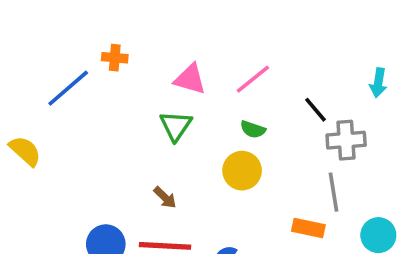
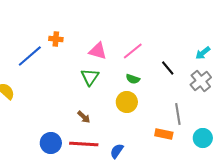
cyan arrow: (378, 83) -> (203, 53), turned 42
gray cross: (346, 140) -> (201, 81), moved, turned -35

